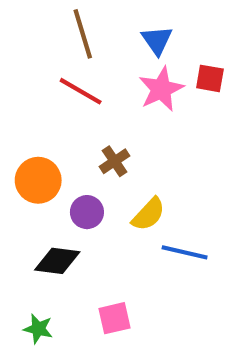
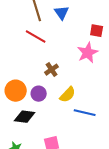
blue triangle: (157, 40) -> (62, 13), moved
pink star: (161, 89) -> (88, 53), moved
orange circle: (38, 180) -> (16, 91), moved

